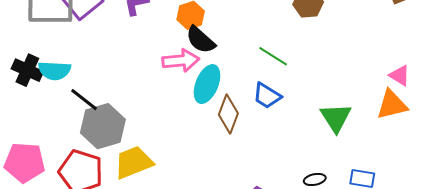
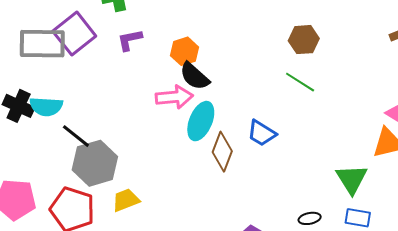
green line: (273, 56) -> (300, 82), moved
green triangle: (336, 118) -> (352, 179), moved
yellow trapezoid: (133, 162) -> (126, 200), size x0.7

